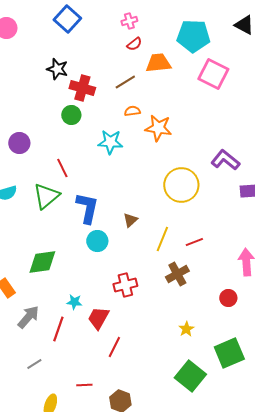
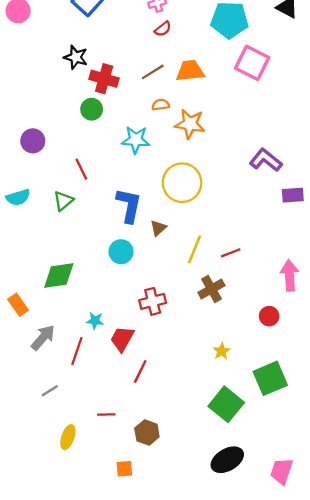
orange trapezoid: (158, 63) -> (190, 71), moved
yellow circle: (181, 185) -> (182, 183), moved
green triangle: (46, 196) -> (63, 201), size x0.7
blue L-shape: (87, 208) -> (129, 205), moved

